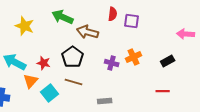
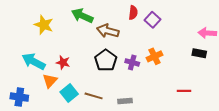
purple square: (132, 21) -> (152, 20), turned 35
black pentagon: (73, 57) -> (106, 60), moved
black rectangle: (168, 61) -> (199, 53), moved, turned 40
brown line: (74, 82) -> (94, 96), moved

